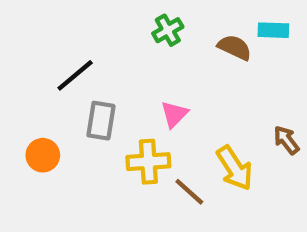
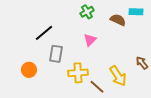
pink triangle: (174, 114) -> (90, 40), moved

